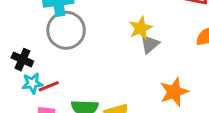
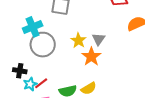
yellow star: (141, 28) -> (79, 40), moved
orange star: (174, 92) -> (91, 57), moved

